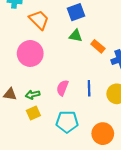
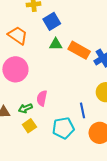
orange rectangle: (98, 46) -> (79, 50), size x1.5
pink semicircle: (62, 88) -> (42, 98), moved
blue line: (89, 88) -> (83, 110), moved

